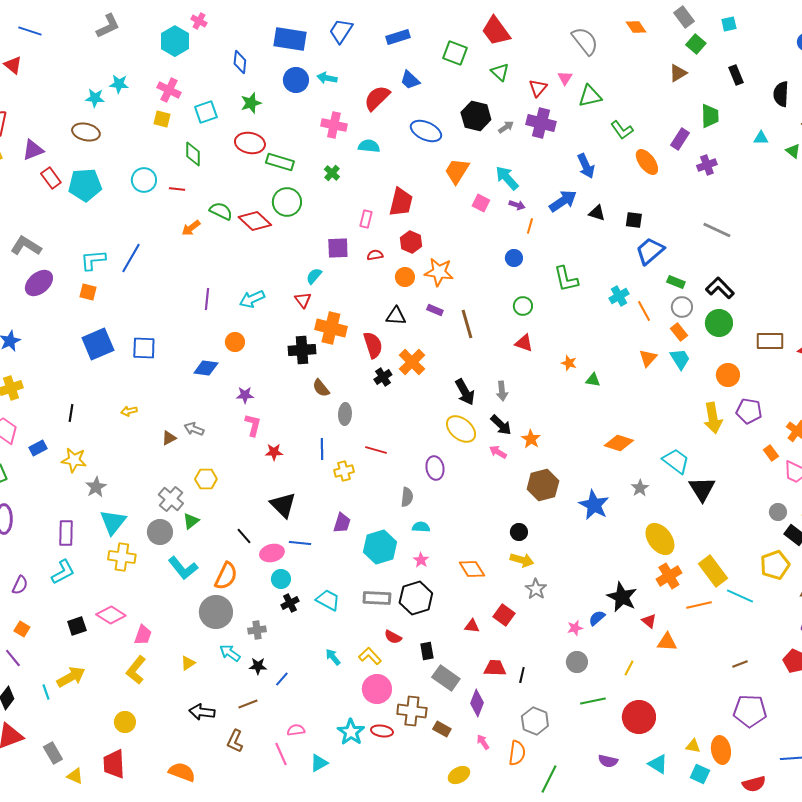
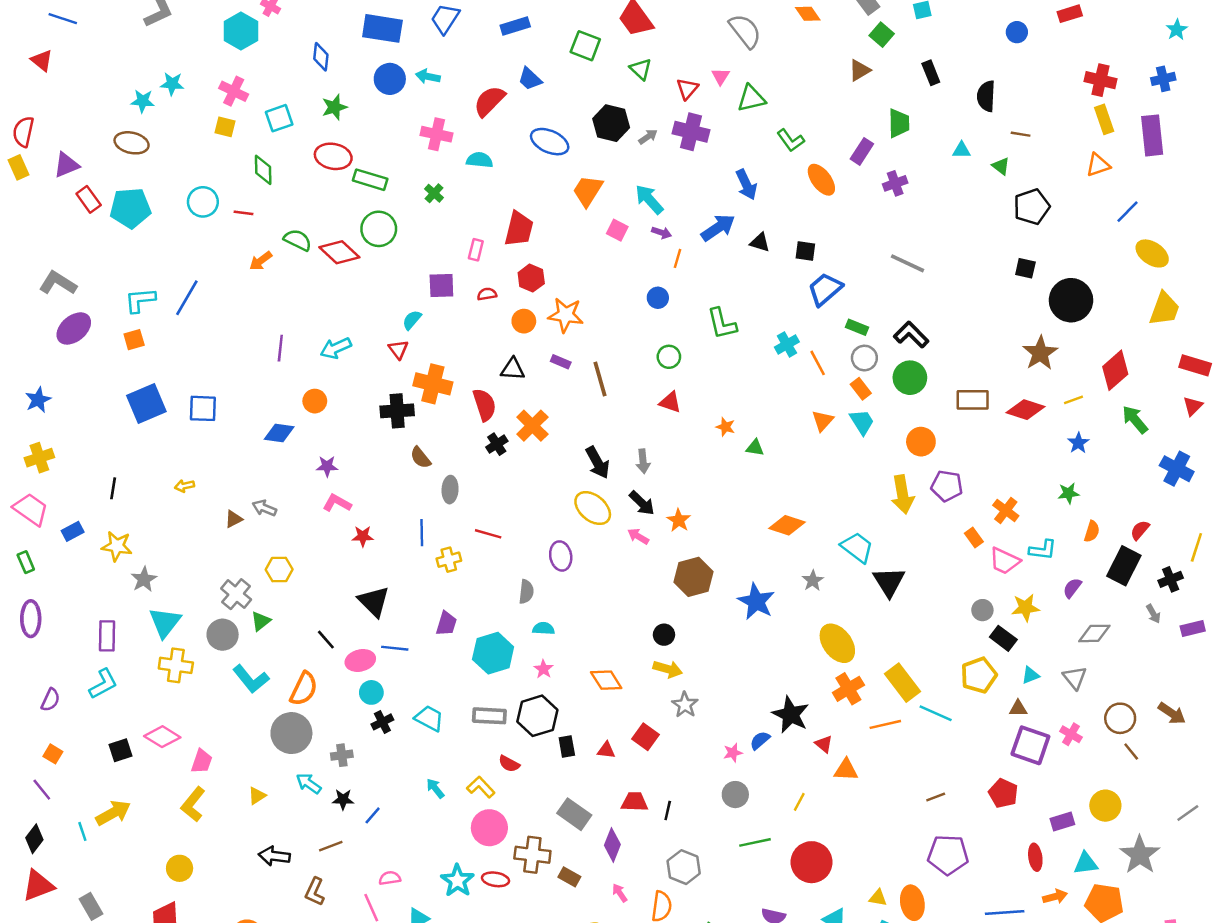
orange square: (88, 292) -> (134, 340), turned -30
pink L-shape: (253, 425) -> (337, 503), turned -75
black rectangle: (427, 651) -> (567, 747), moved

